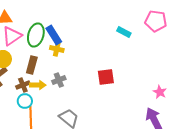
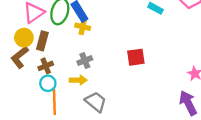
brown rectangle: (32, 65) -> (42, 41), moved
yellow arrow: (38, 85) -> (78, 80), moved

